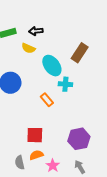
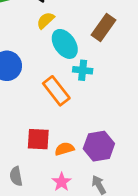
yellow semicircle: (28, 48) -> (46, 20), moved, turned 112
orange rectangle: (47, 100) -> (56, 91), size x1.5
orange semicircle: (36, 155) -> (64, 149), moved

